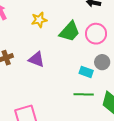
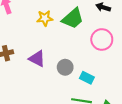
green trapezoid: (70, 32) -> (73, 18), moved
gray circle: (102, 62) -> (65, 67), moved

